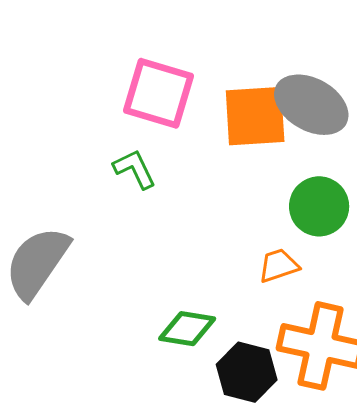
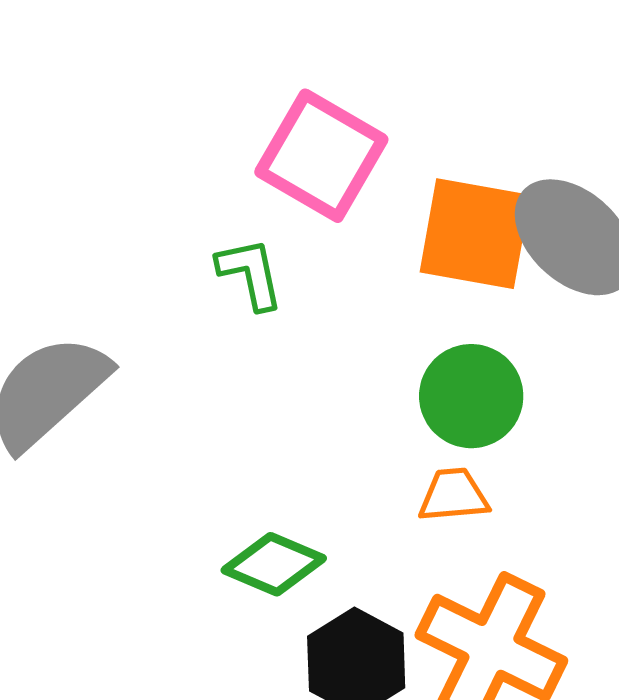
green circle: (319, 206) -> (471, 396), moved

